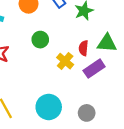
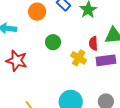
purple rectangle: (94, 69) -> (106, 60), turned 36

